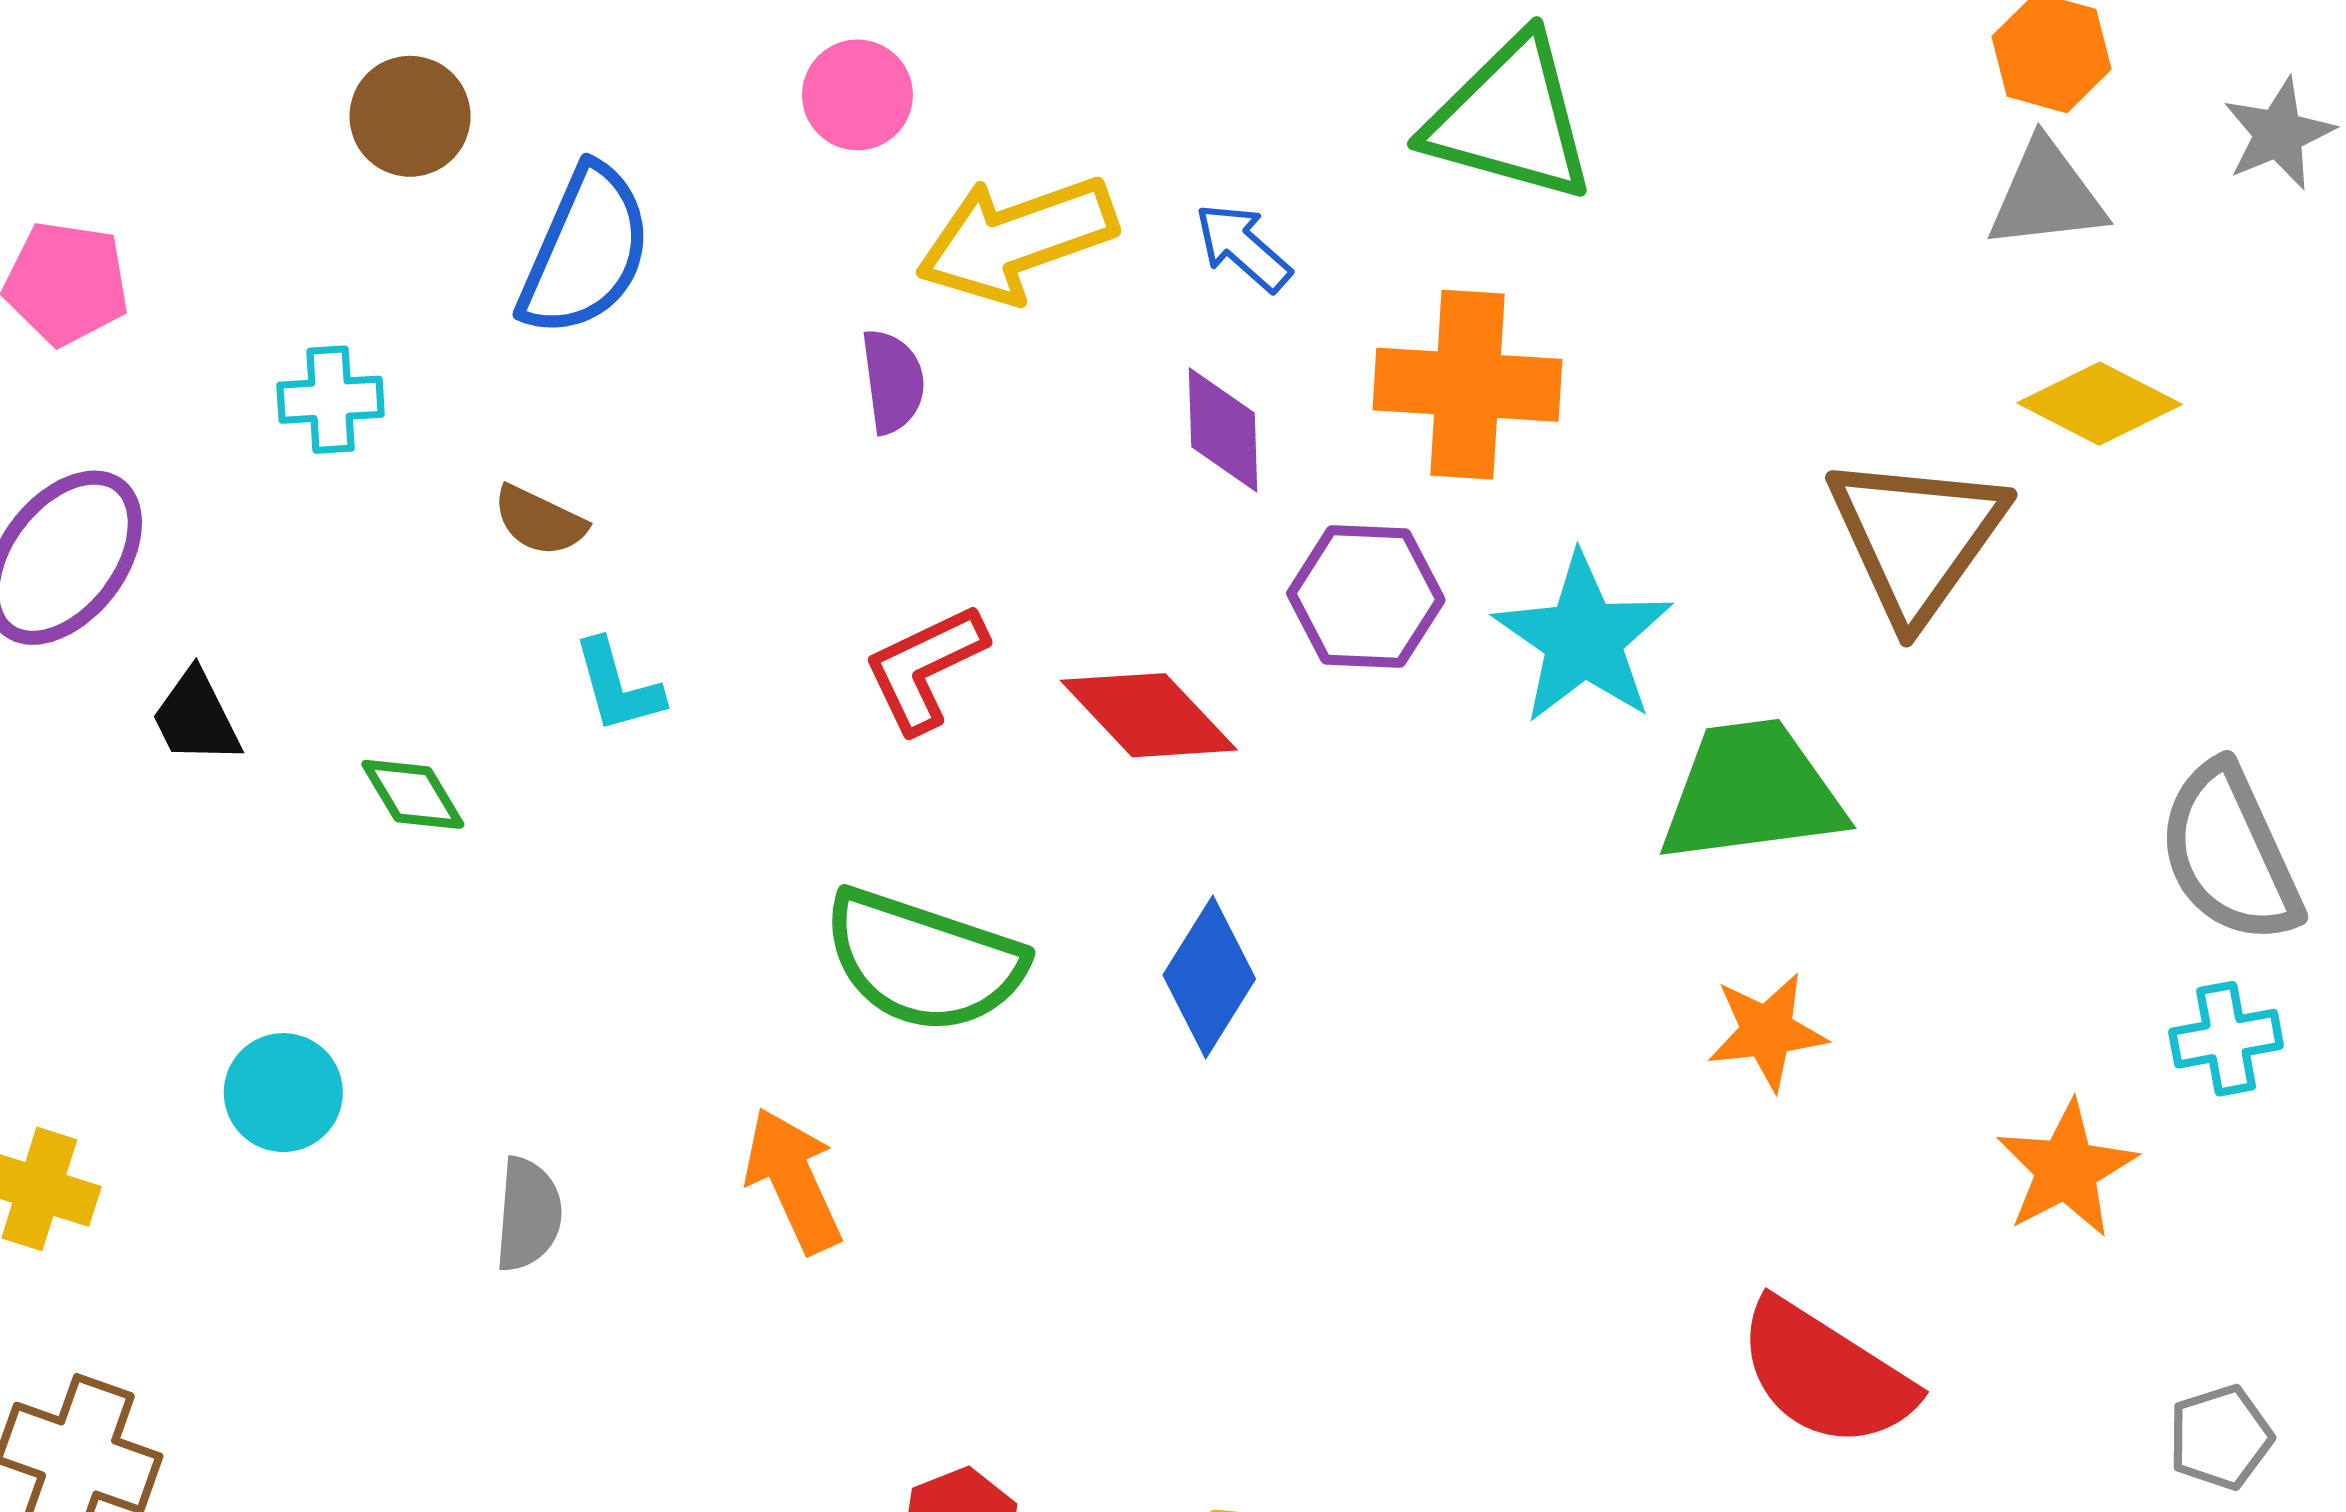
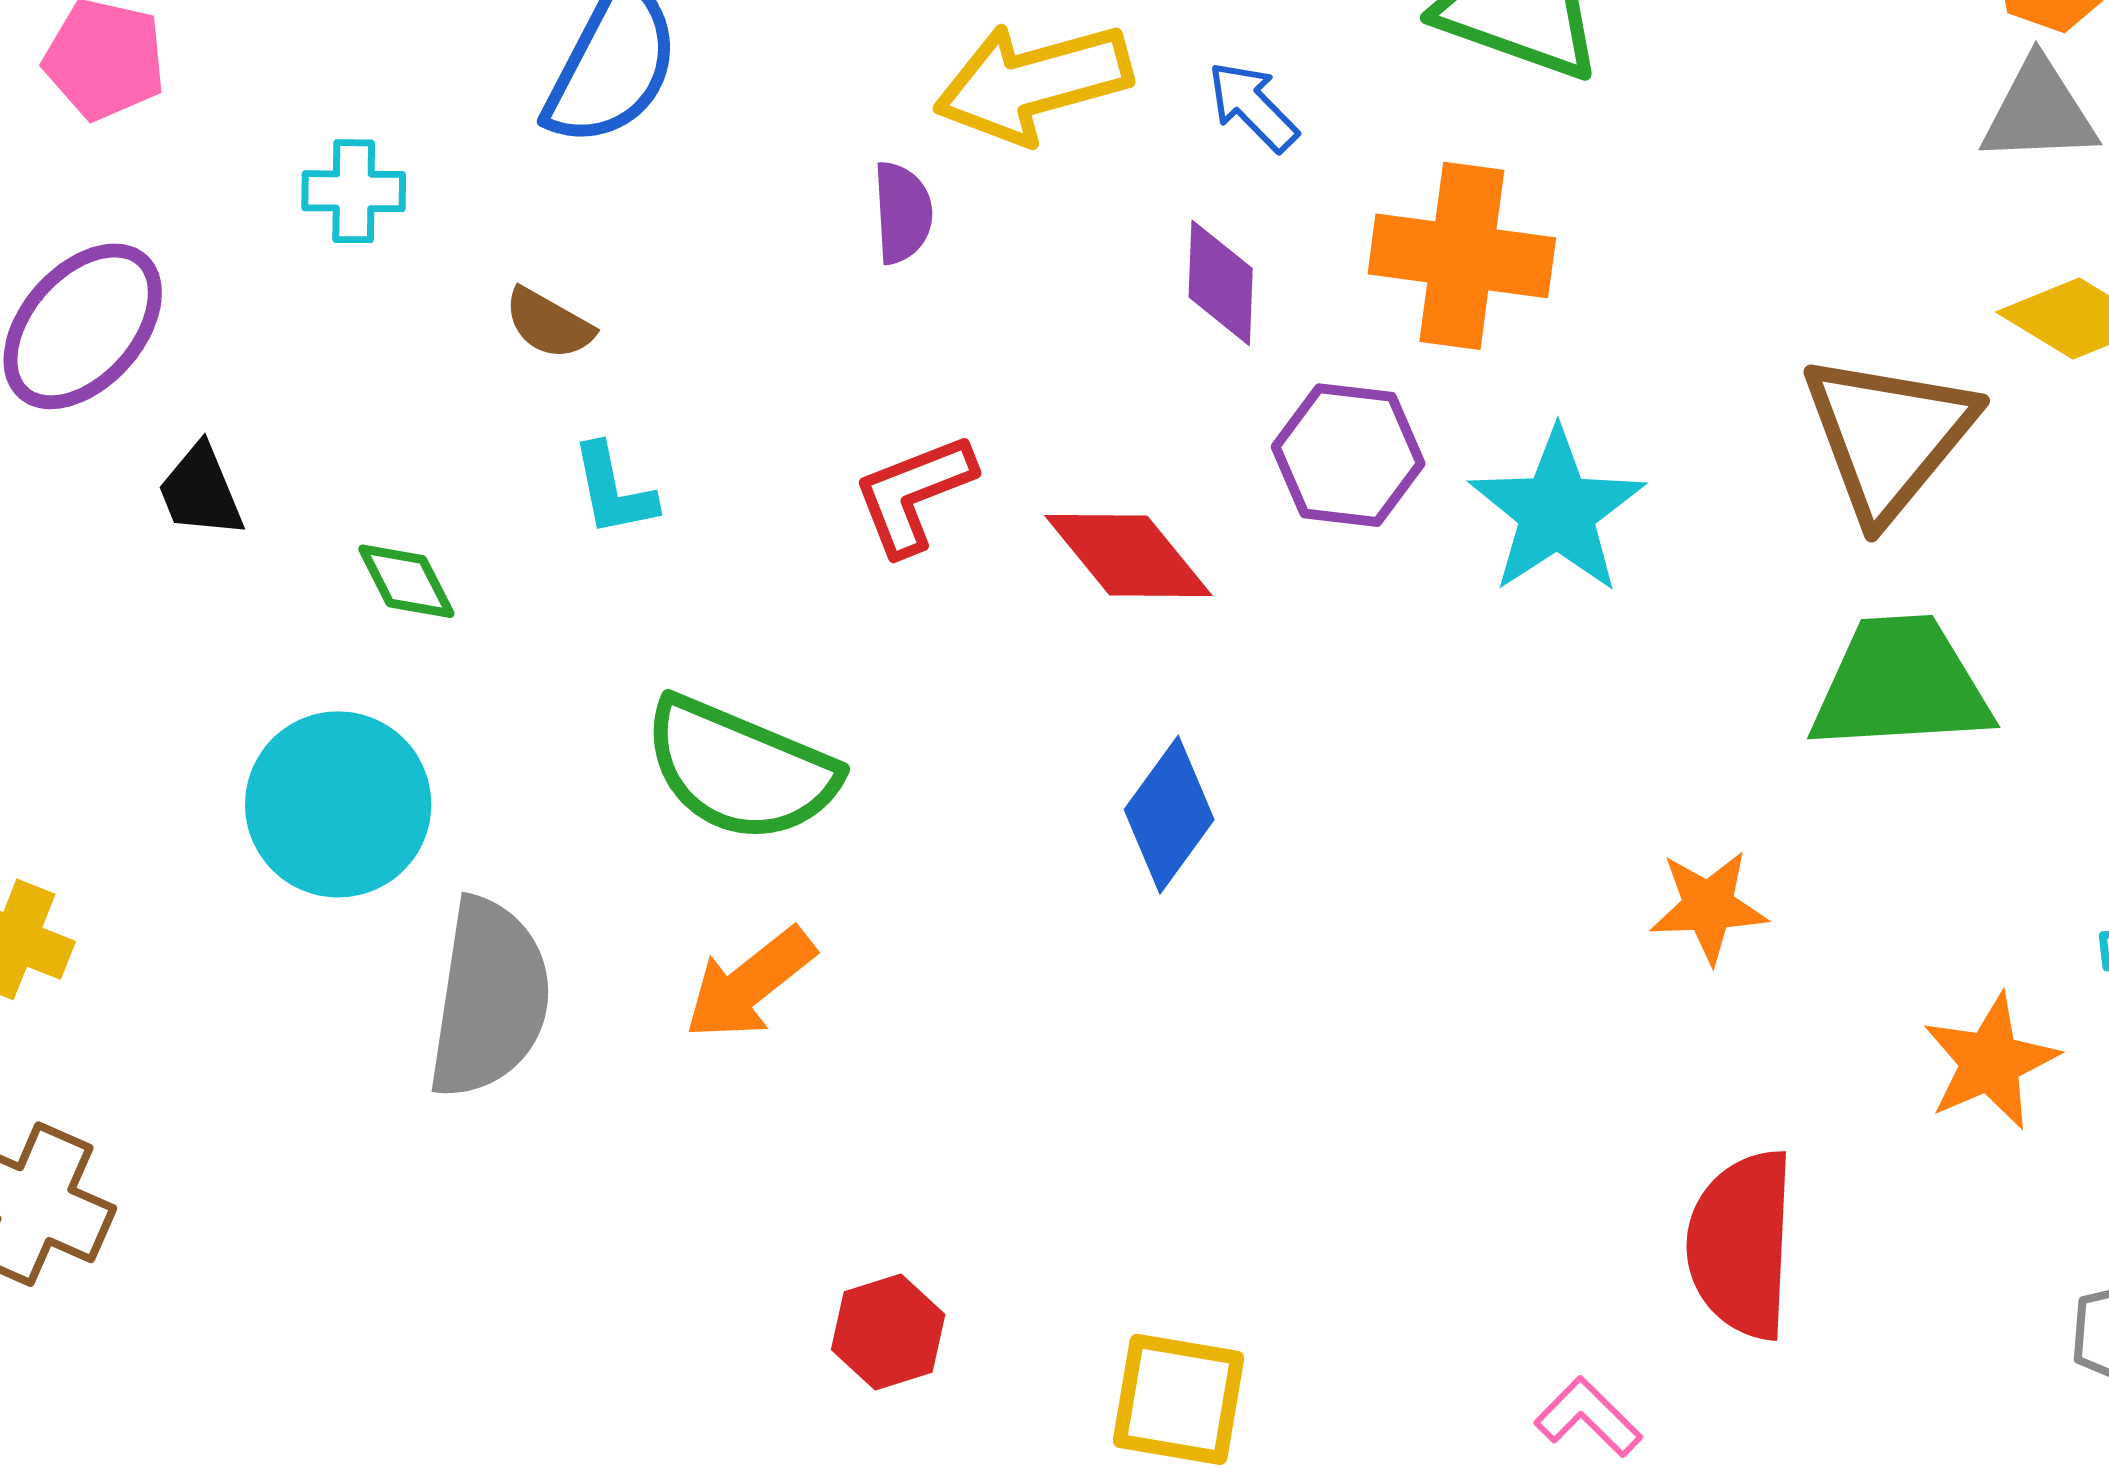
green trapezoid: (1752, 792) -> (1901, 684), moved
green semicircle: (923, 961) -> (740, 770), moved
cyan circle: (283, 1093) -> (338, 804), moved, size x1.6
orange arrow: (793, 1180) -> (750, 984), turned -108
gray semicircle: (528, 1214) -> (489, 998), size x1.8
red semicircle: (1825, 1374) -> (1741, 1244), turned 56

